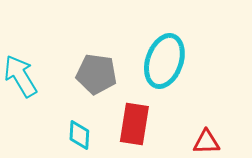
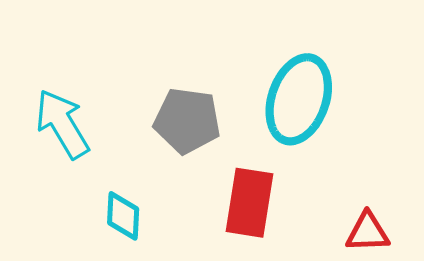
cyan diamond: (79, 135) -> (123, 216), moved

